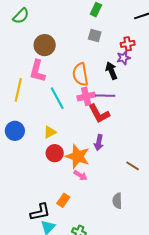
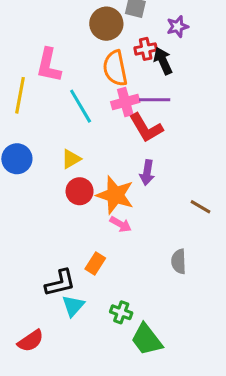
red cross: (128, 44) -> (146, 49), moved
brown circle: (45, 45) -> (106, 24), moved
purple star: (124, 58) -> (178, 27), moved

